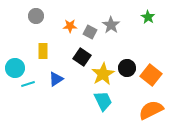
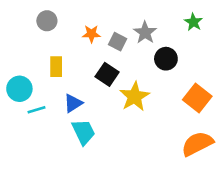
black circle: (127, 68) -> (166, 59), moved
cyan trapezoid: (103, 101) -> (84, 132), moved

